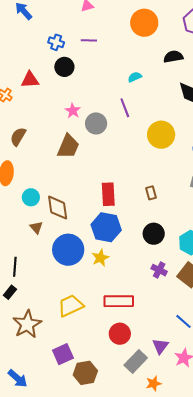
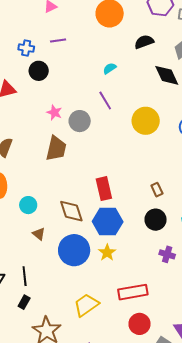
brown rectangle: (151, 193) -> (157, 190), moved
brown diamond: (58, 208) -> (71, 211), moved

